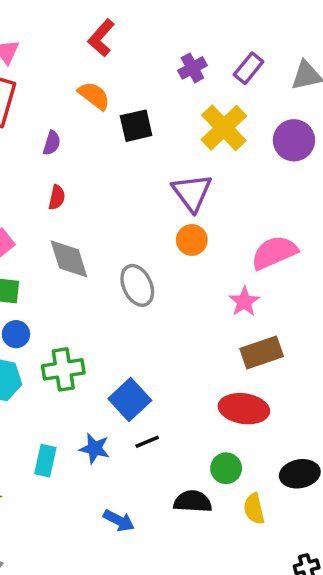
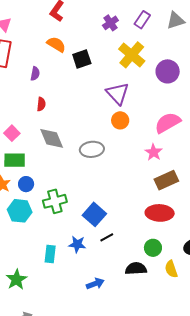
purple circle: (294, 140) -> (168, 71), moved
gray ellipse: (137, 285) -> (92, 149), turned -65
blue arrow: (119, 521) -> (95, 284), turned -42

